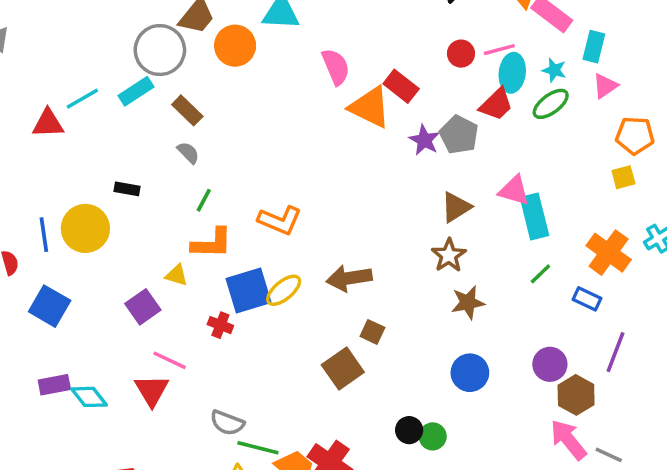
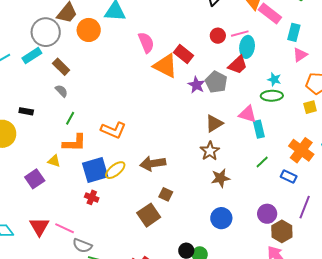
cyan star: (554, 70) -> (274, 79), moved
green ellipse: (551, 104) -> (272, 96), moved, turned 35
cyan rectangle: (534, 216) -> (259, 129), size x0.7
red cross: (220, 325) -> (92, 197), moved
pink line: (170, 360) -> (65, 228), moved

